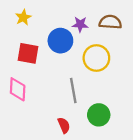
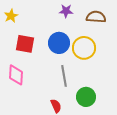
yellow star: (23, 17) -> (11, 16), moved
purple star: (80, 24) -> (66, 11), moved
blue circle: (60, 41) -> (59, 43), moved

